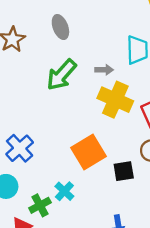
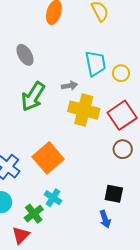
orange square: (88, 152) -> (48, 158), moved
black square: (124, 171) -> (114, 194), moved, turned 30

